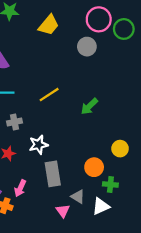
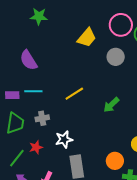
yellow trapezoid: (49, 25) -> (87, 38), moved
gray circle: (87, 47) -> (116, 57), moved

